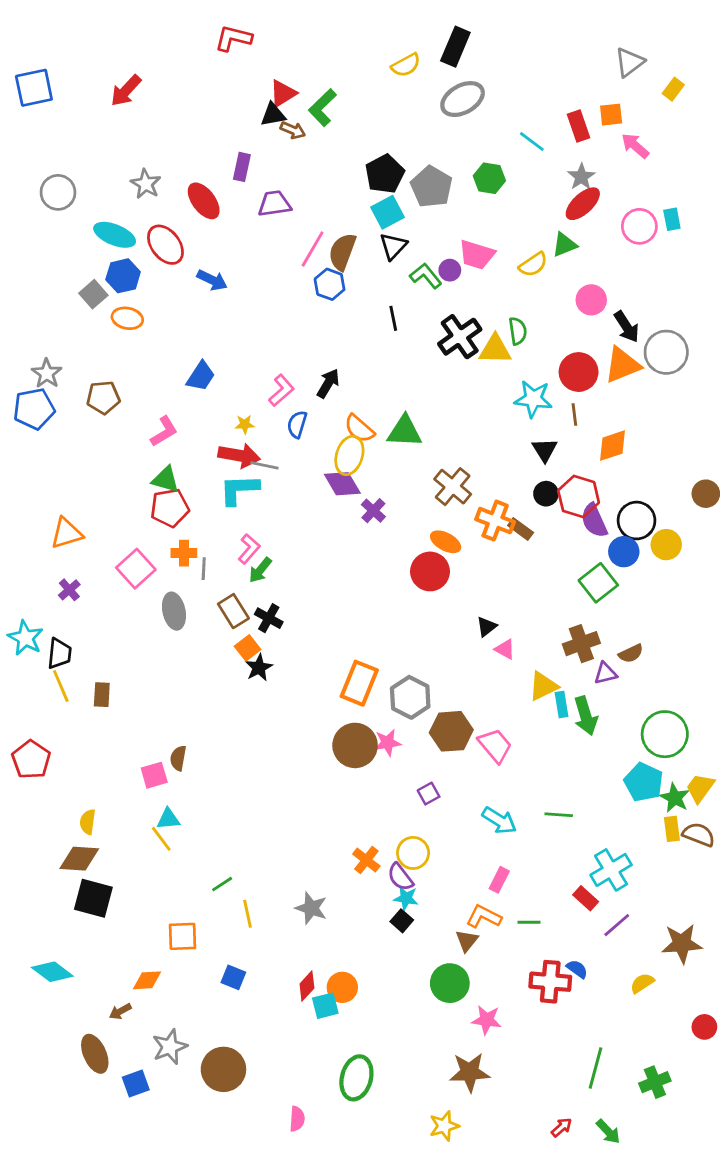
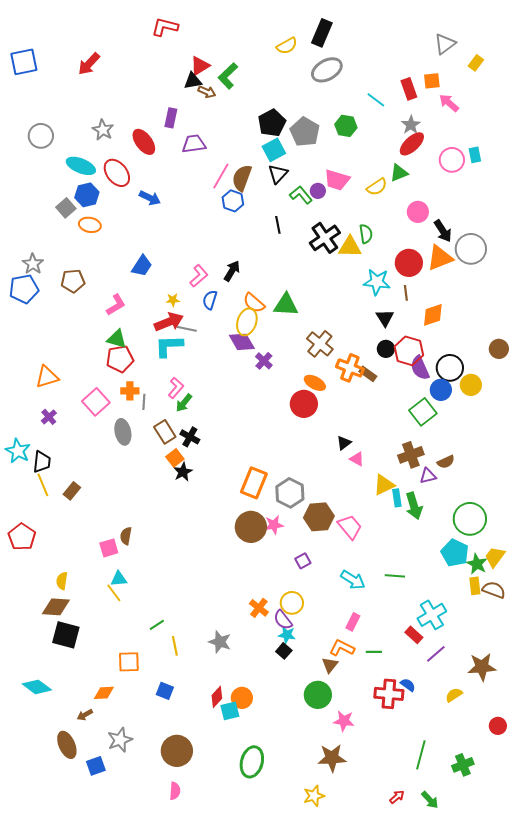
red arrow: (239, 455) -> (169, 322), turned -32
brown rectangle: (102, 695) -> (72, 491), turned 36
brown circle: (223, 1069) -> (177, 751), moved
pink semicircle: (297, 1119) -> (175, 791), moved

